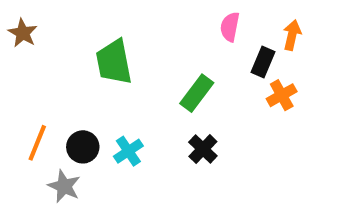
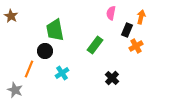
orange line: (37, 143) -> (29, 69), moved
black circle: (83, 147) -> (45, 51), moved
black cross: (203, 149) -> (112, 78), moved
gray star: (64, 186) -> (15, 90), moved

